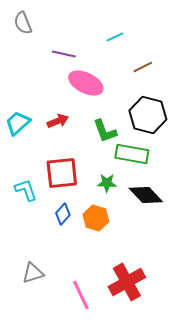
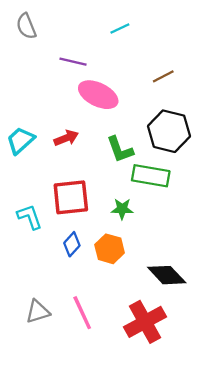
cyan line: (115, 37) -> (120, 28), moved
black diamond: (146, 195) -> (167, 275), moved
pink line: (81, 295) -> (82, 313), moved

